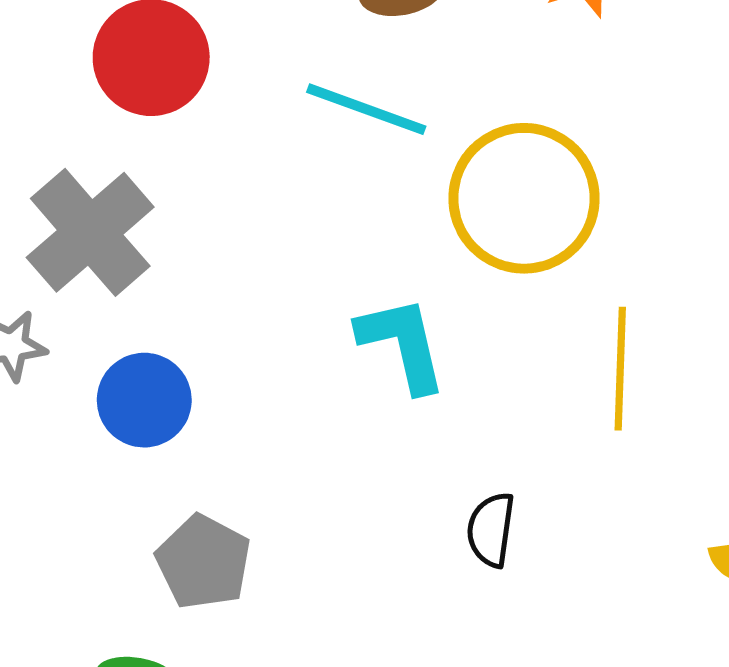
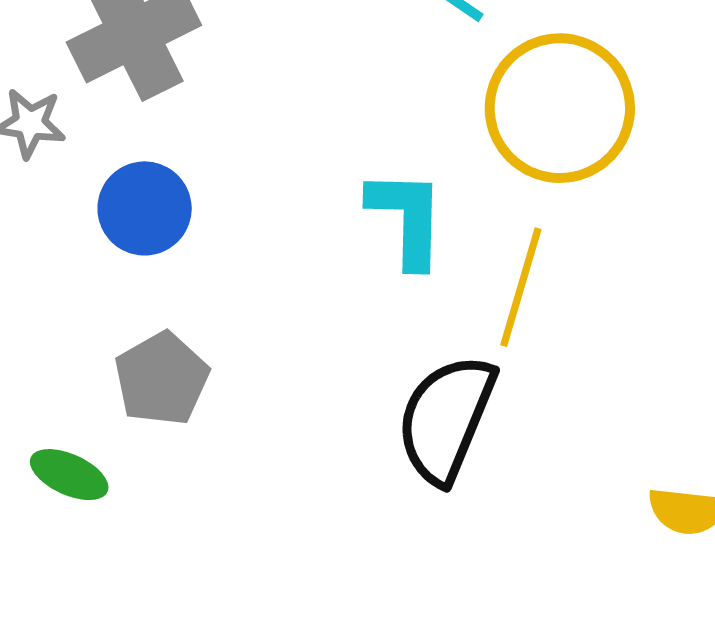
yellow line: (620, 369) -> (521, 287), moved
black semicircle: (491, 530) -> (446, 419), size x1.8

